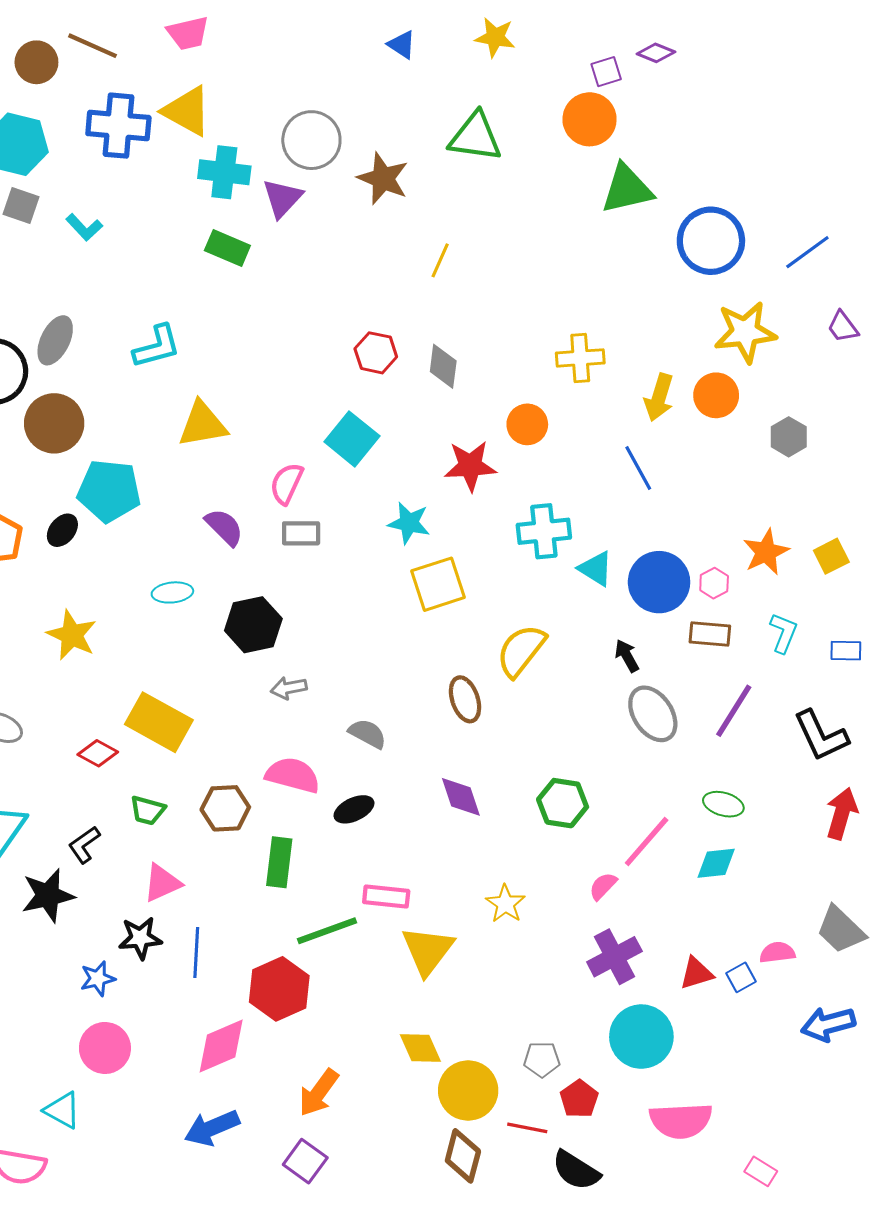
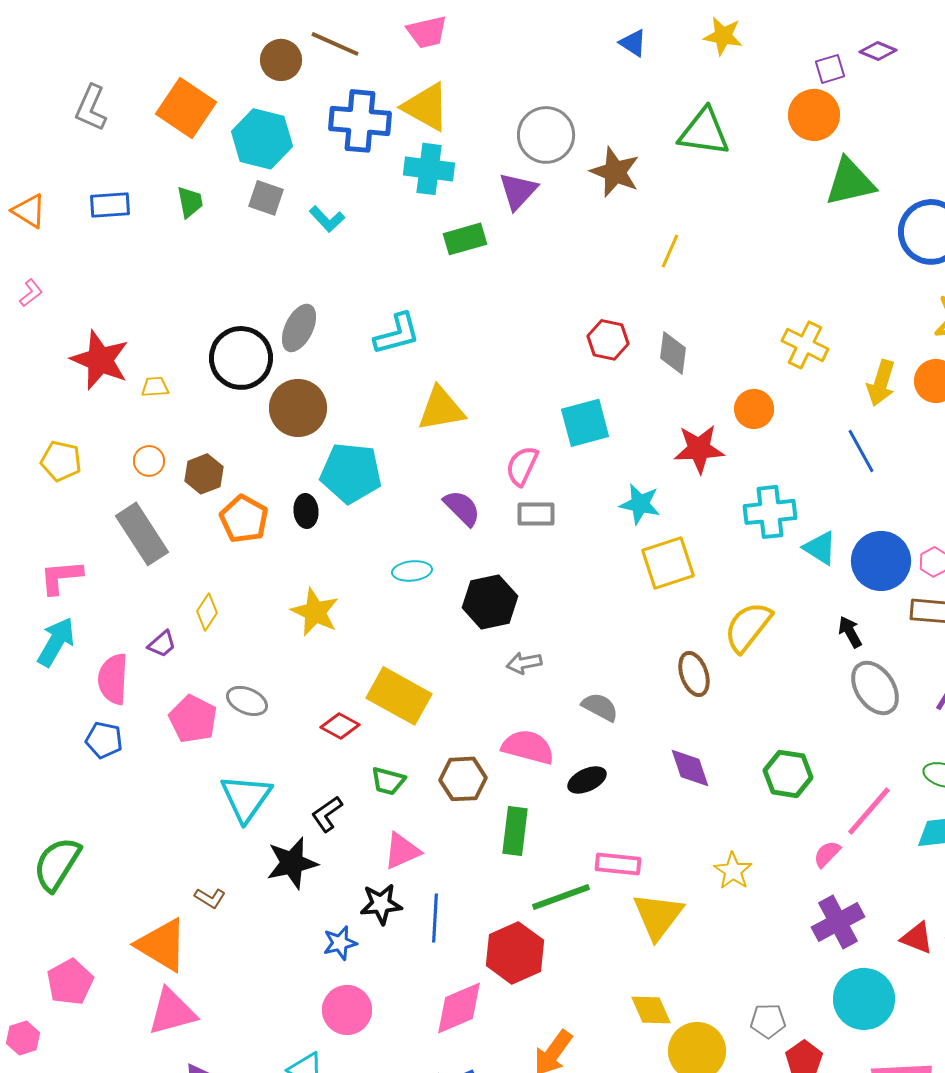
cyan cross: (224, 172) -> (429, 169), moved
green rectangle: (227, 248) -> (465, 239), turned -39
yellow cross: (580, 358) -> (805, 345), turned 30
cyan square: (352, 439) -> (585, 423), turned 36
black ellipse: (62, 530) -> (306, 511), turned -44
red triangle: (696, 973) -> (917, 938), turned 39

